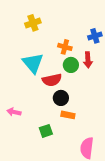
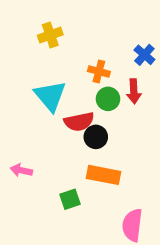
blue cross: (95, 36) -> (144, 55), turned -32
black circle: (61, 98) -> (96, 137), moved
orange rectangle: (68, 115) -> (103, 175), size x1.5

